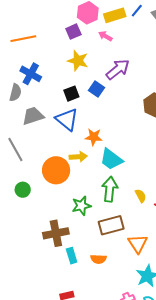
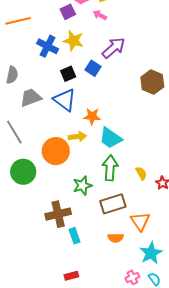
blue cross: (31, 74) -> (48, 46), moved
green circle: (23, 190) -> (23, 172), size x1.6
orange semicircle: (98, 259) -> (116, 238), moved

